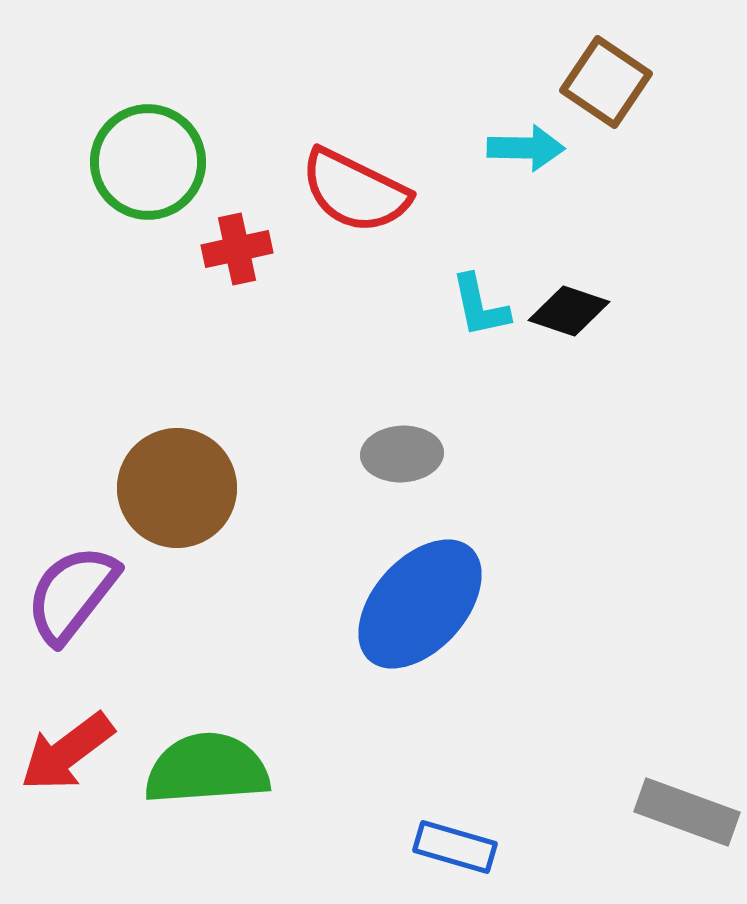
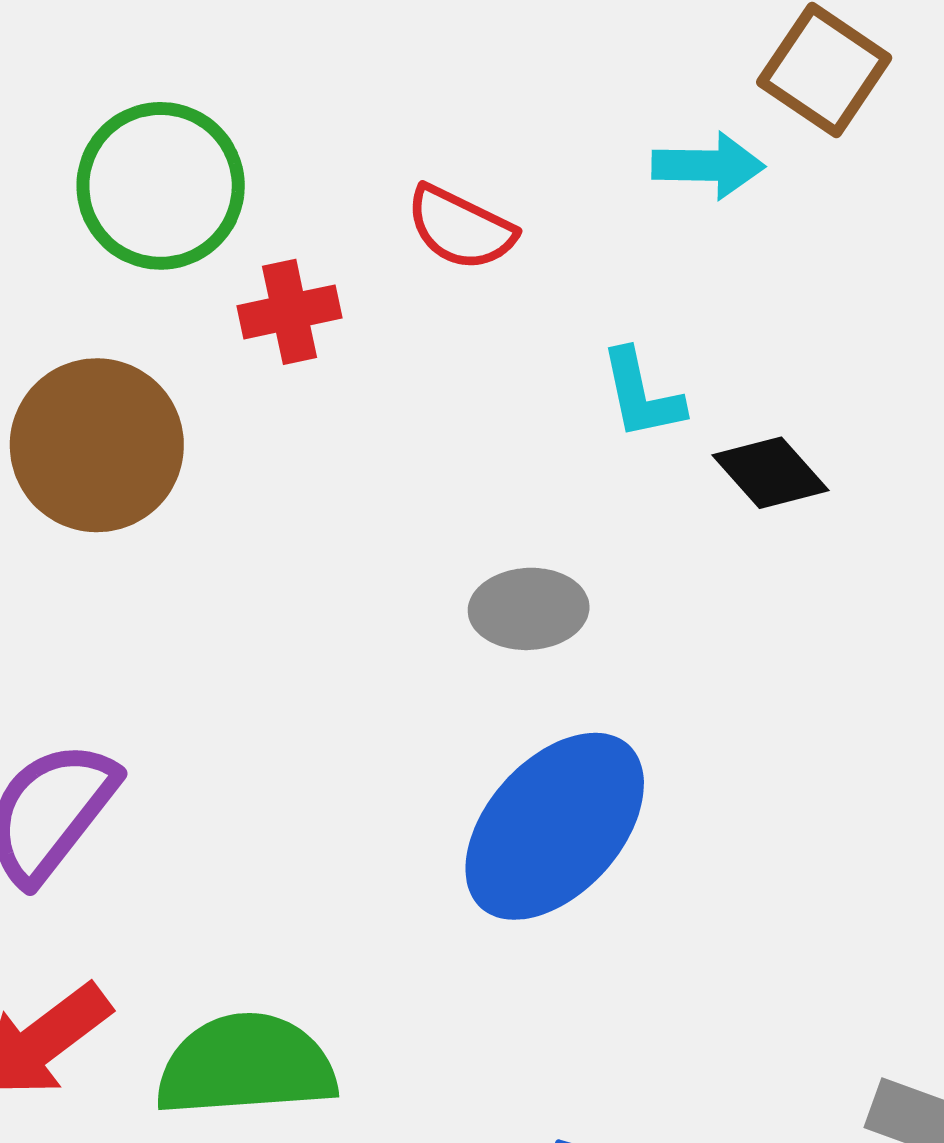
red semicircle: (355, 191) -> (460, 228), size x0.7
black diamond: (569, 311) -> (771, 473), moved, turned 30
brown circle: (177, 488) -> (97, 445), moved

